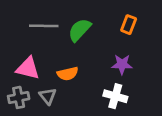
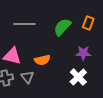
green semicircle: (80, 30) -> (62, 27), moved
white cross: (115, 96) -> (78, 77), turned 30

